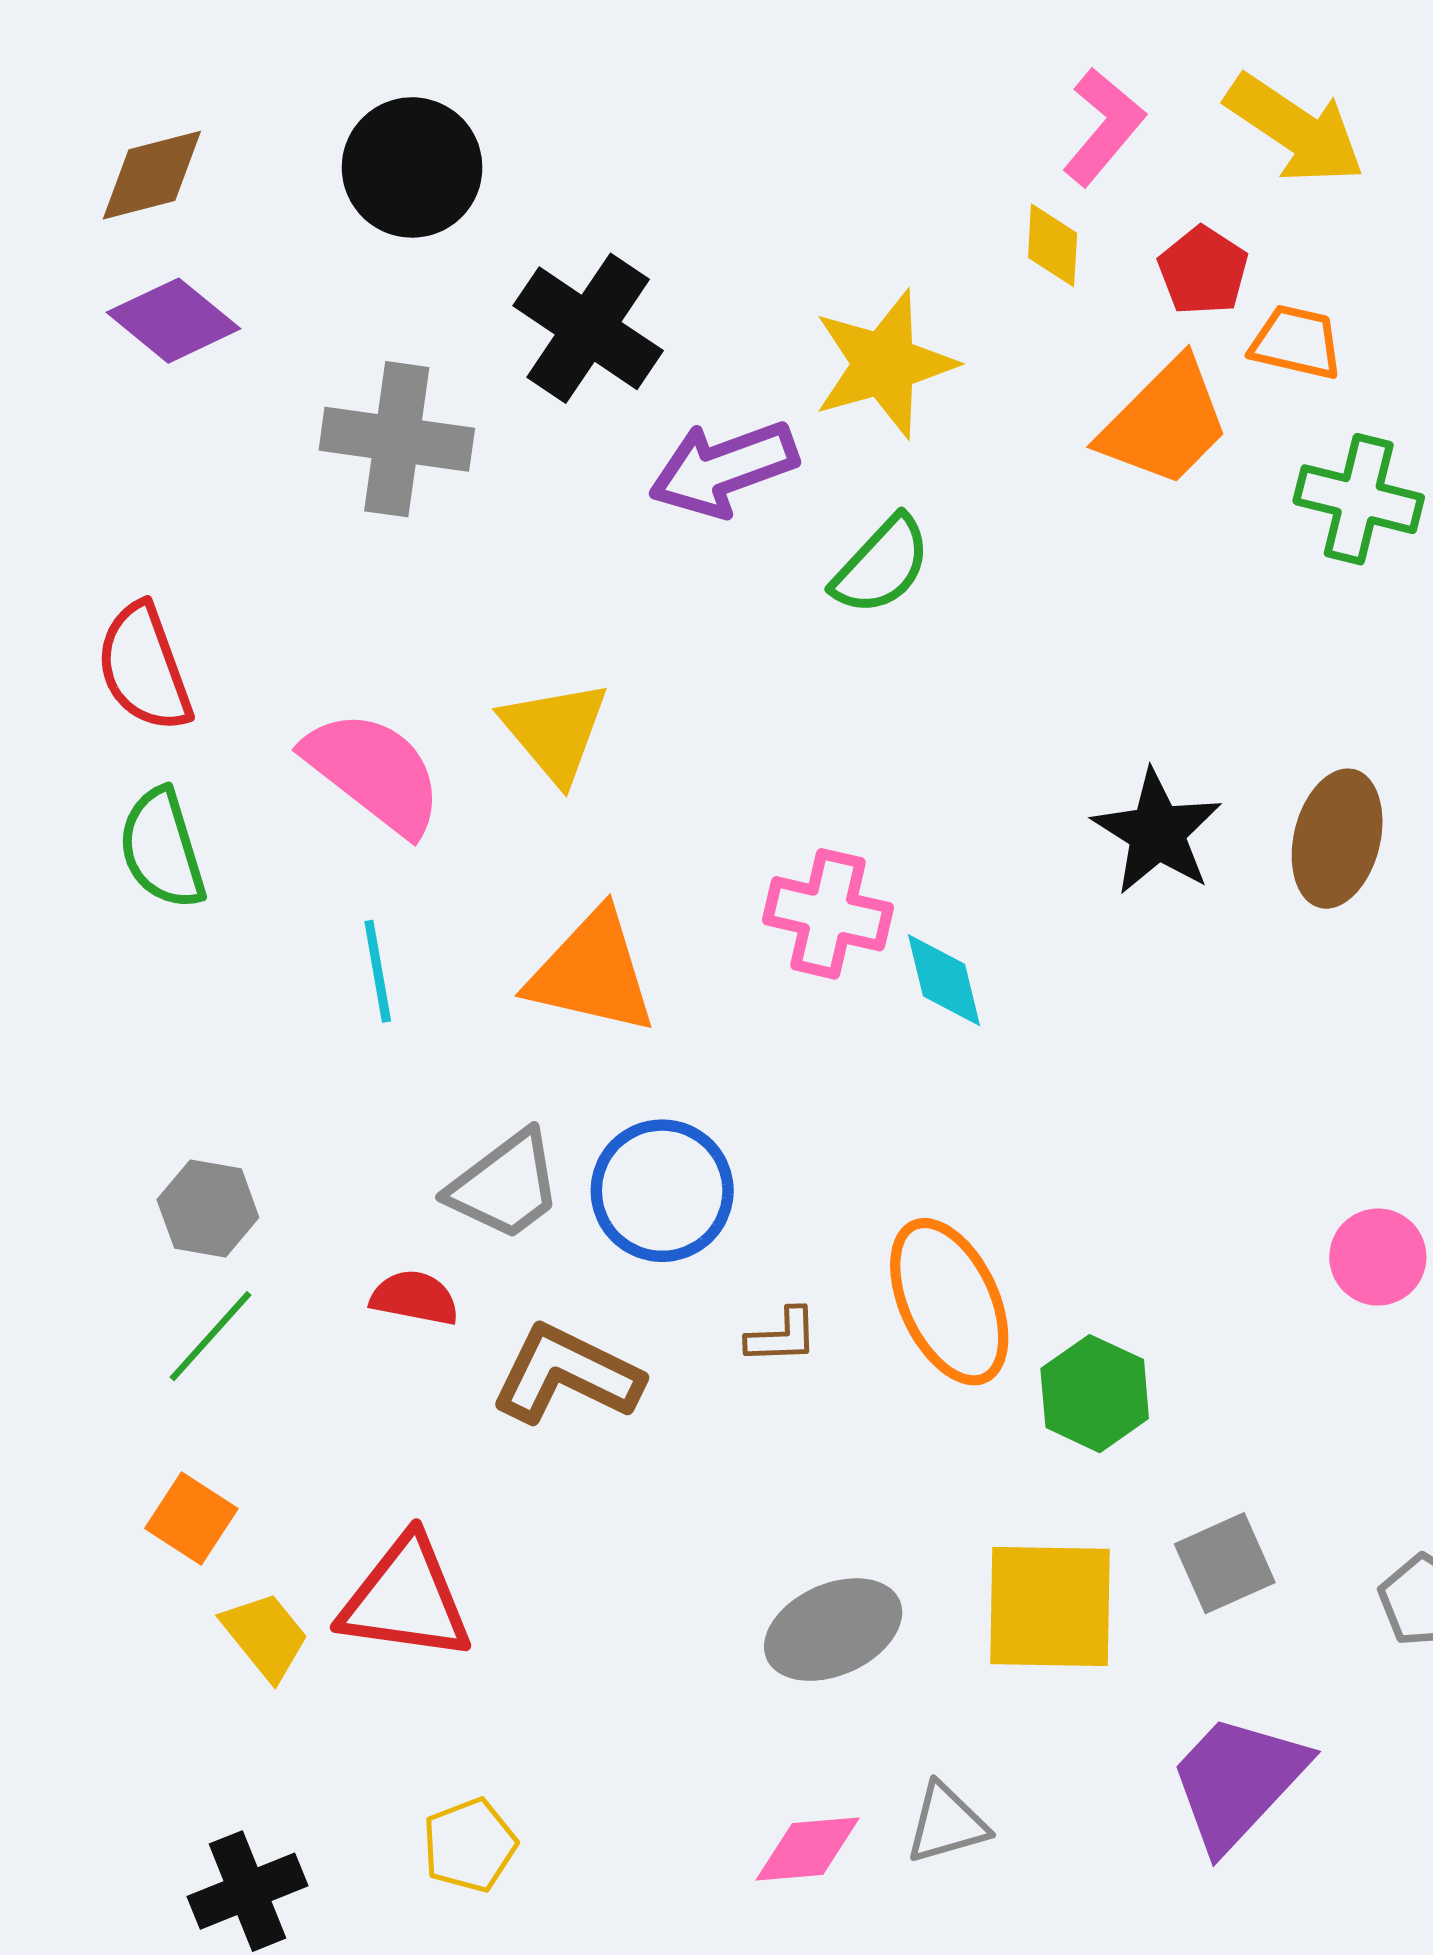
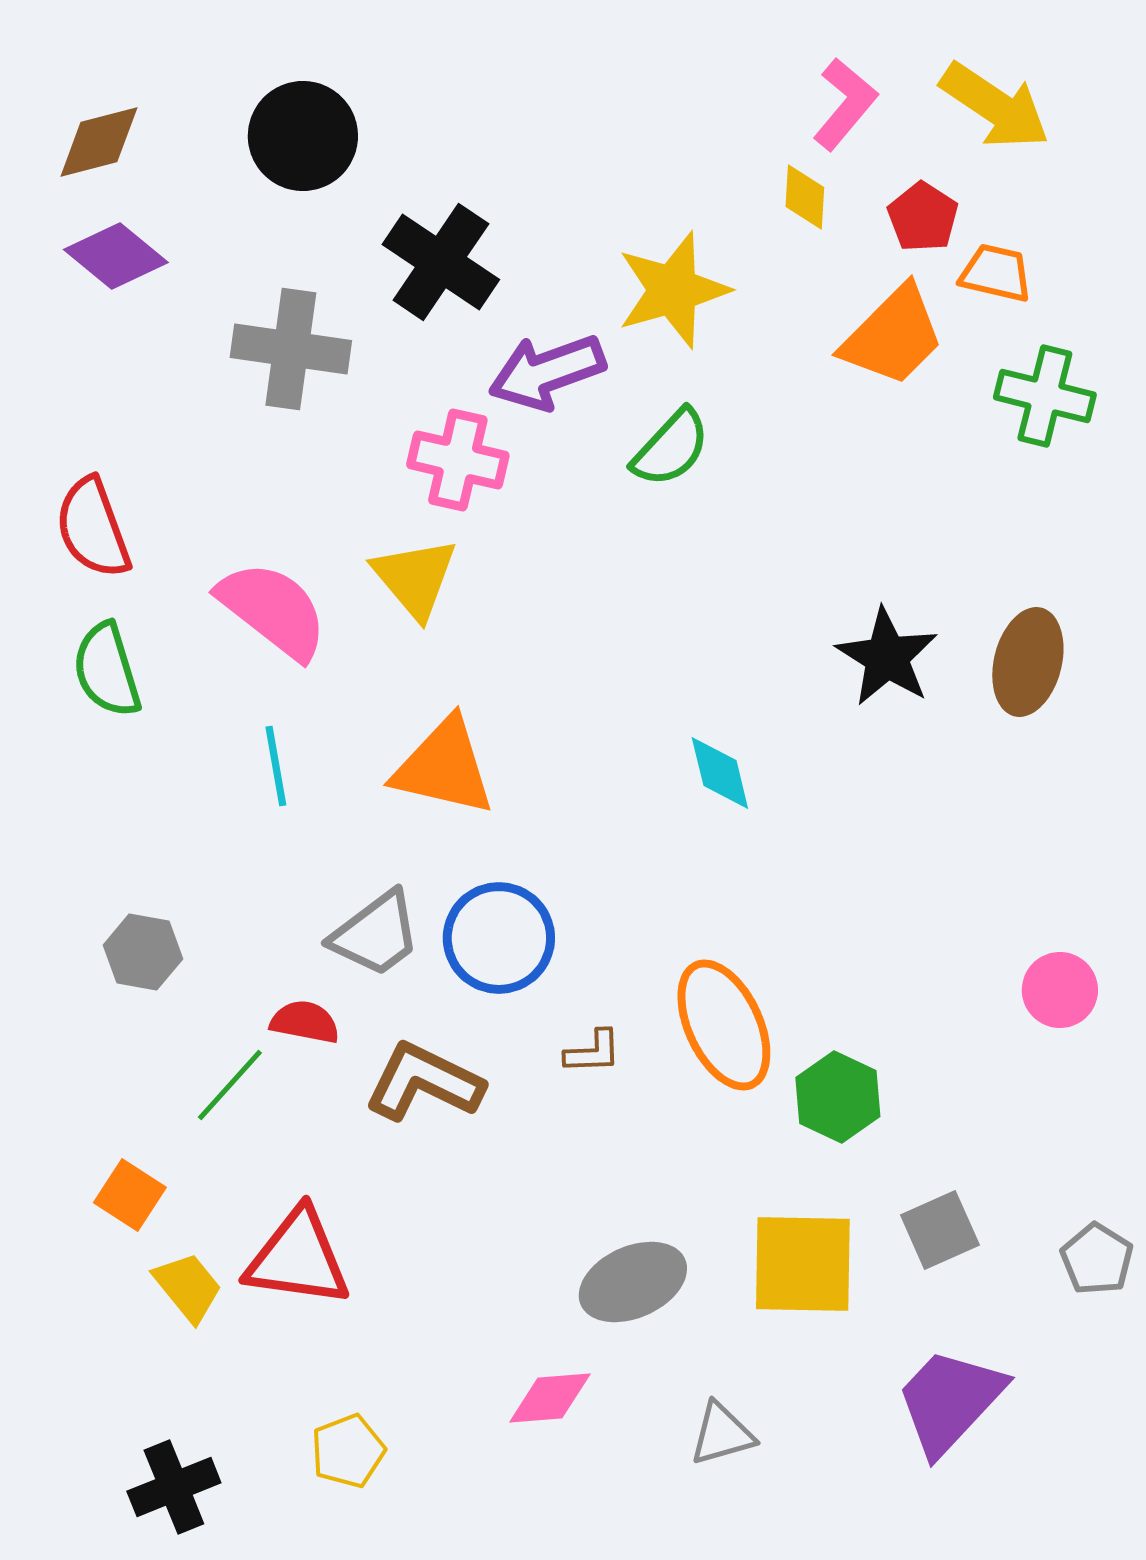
pink cross: (828, 914) -> (458, 460), moved
green line: (211, 1336) -> (230, 1085), moved
pink diamond: (808, 1849) -> (550, 1398), moved

